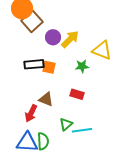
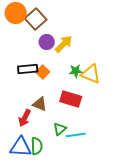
brown square: (32, 21) -> (36, 19), moved
yellow triangle: (102, 50) -> (91, 74), moved
orange square: (49, 67) -> (43, 72), turned 32
red rectangle: (77, 94) -> (71, 99), size x1.5

